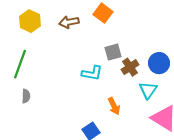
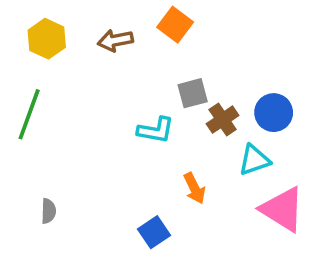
cyan triangle: (148, 90) -> (254, 160), turned 36
gray semicircle: (26, 96) -> (48, 211), moved

